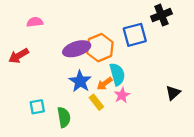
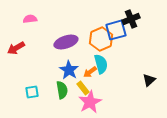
black cross: (161, 15) -> (131, 19), moved
orange hexagon: (100, 48) -> (101, 39), moved
pink star: (122, 95) -> (90, 102), moved, size x1.6
green semicircle: (64, 117) -> (62, 90), moved

